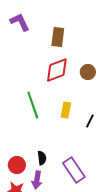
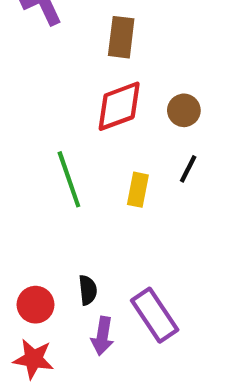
black line: (90, 121) -> (188, 169), moved
purple arrow: (37, 180) -> (102, 336), moved

